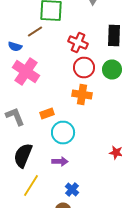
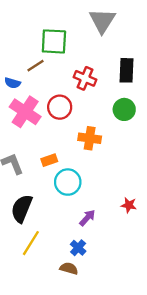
red circle: (84, 68) -> (60, 107), moved
purple arrow: (60, 162) -> (87, 218), moved, turned -49

